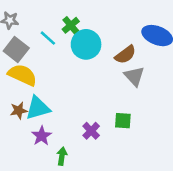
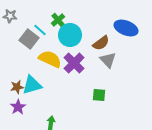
gray square: (16, 49) -> (29, 39), moved
yellow semicircle: (22, 75) -> (50, 59), moved
purple cross: (91, 131) -> (74, 63), moved, size x1.5
purple star: (42, 136) -> (18, 107), moved

